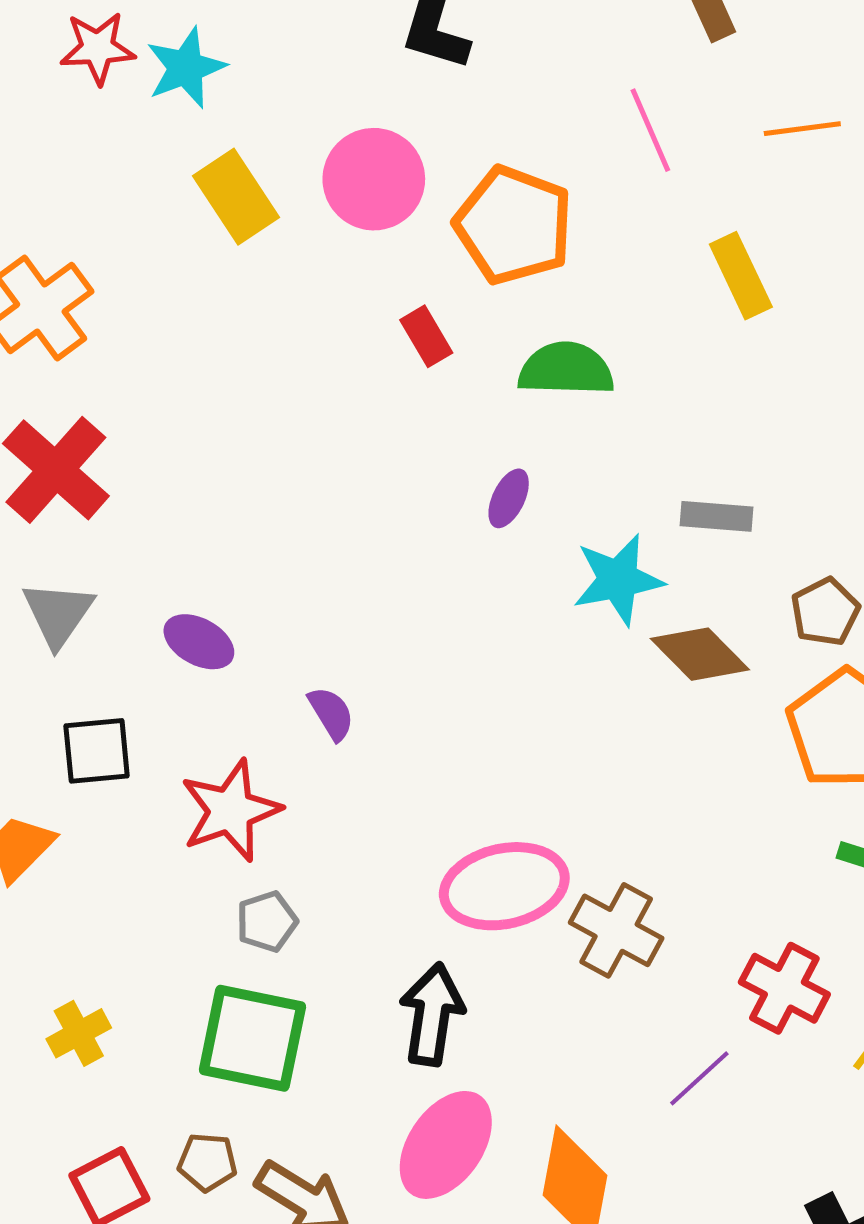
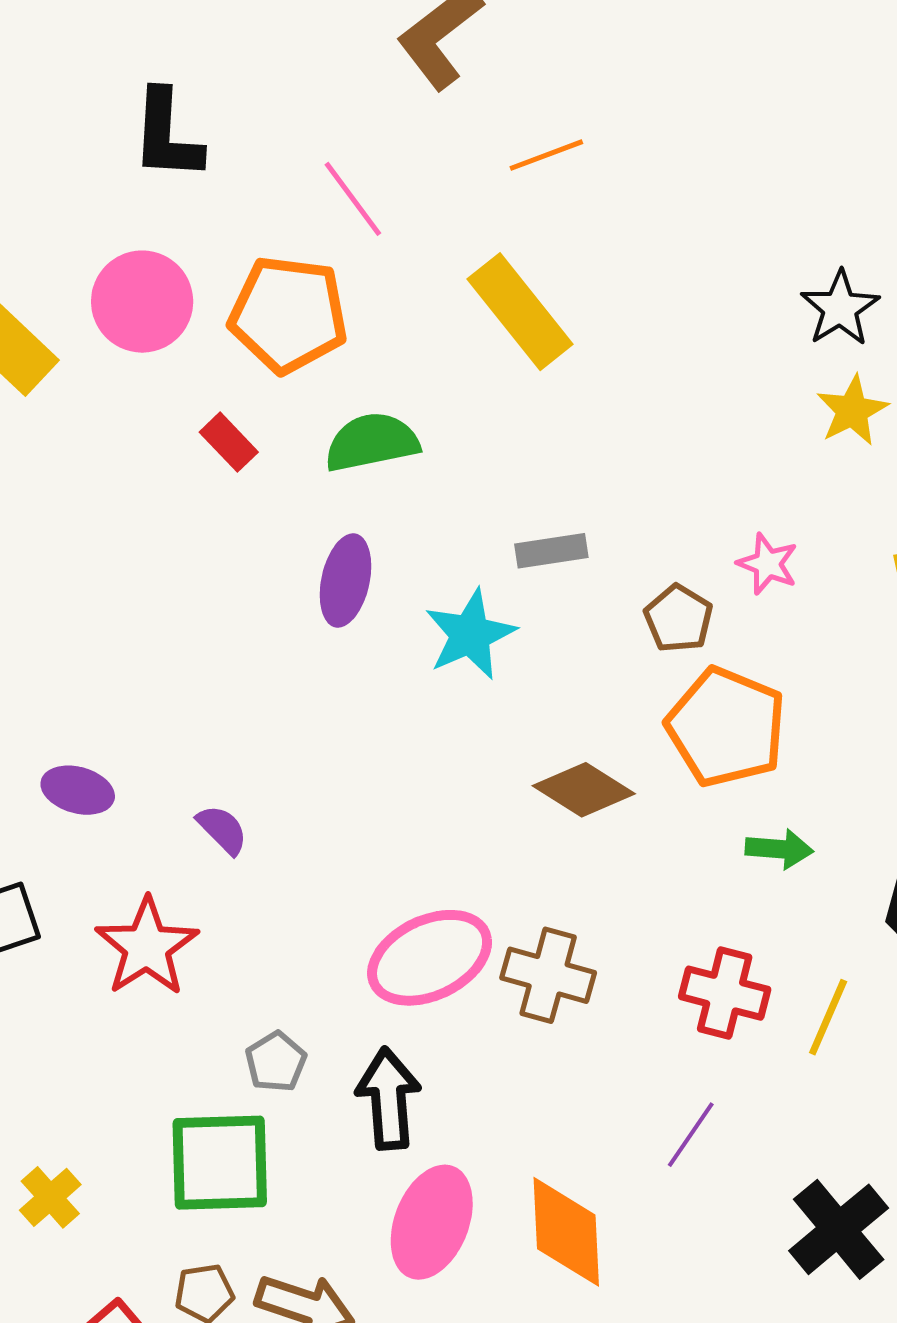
pink line: (650, 130) -> (353, 199), moved
yellow rectangle: (741, 276) -> (520, 312), size x1.4
purple ellipse: (509, 498) -> (345, 581), size x1.5
brown diamond: (700, 654) -> (584, 790), moved
gray pentagon: (267, 922) -> (276, 1062), moved
purple line: (699, 1078) -> (691, 1135), moved

